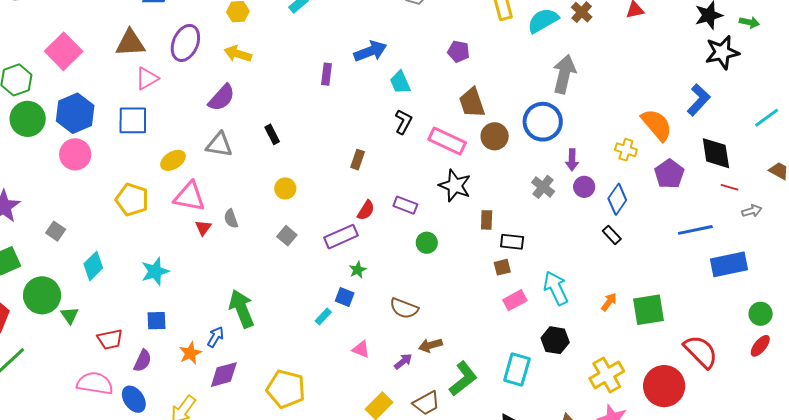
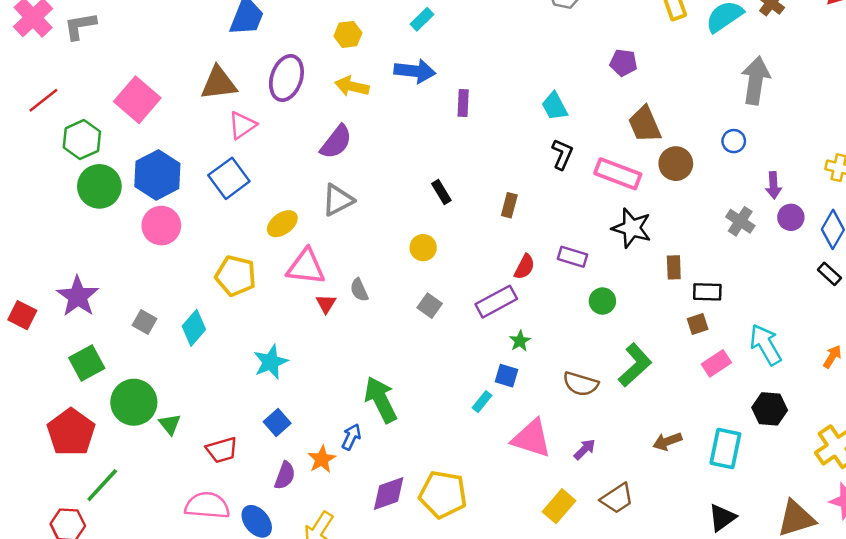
blue arrow: (370, 51) -> (415, 71), moved, turned 32
blue square: (133, 120) -> (229, 178), turned -32
blue circle: (543, 122) -> (734, 141), size x0.5
black rectangle: (272, 134) -> (441, 192), moved
gray triangle: (219, 145) -> (338, 200), turned -32
cyan diamond: (93, 266) -> (194, 328), moved
blue square: (157, 321) -> (277, 422), turned -35
brown arrow: (430, 345) -> (667, 441), moved
pink triangle: (361, 349) -> (532, 438), size x1.8
purple semicircle: (143, 361) -> (285, 476), moved
purple diamond: (224, 375) -> (389, 493), moved
green L-shape: (463, 379) -> (635, 365), moved

